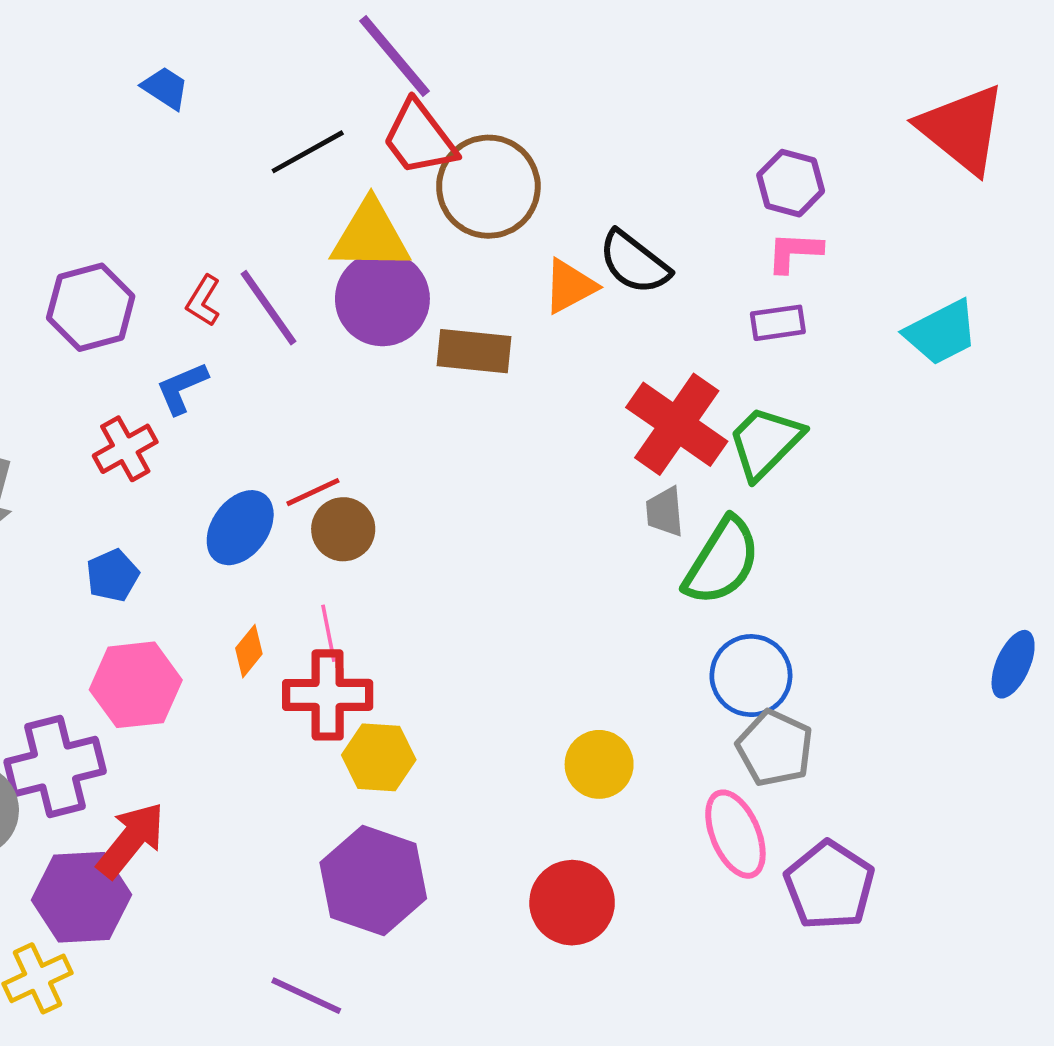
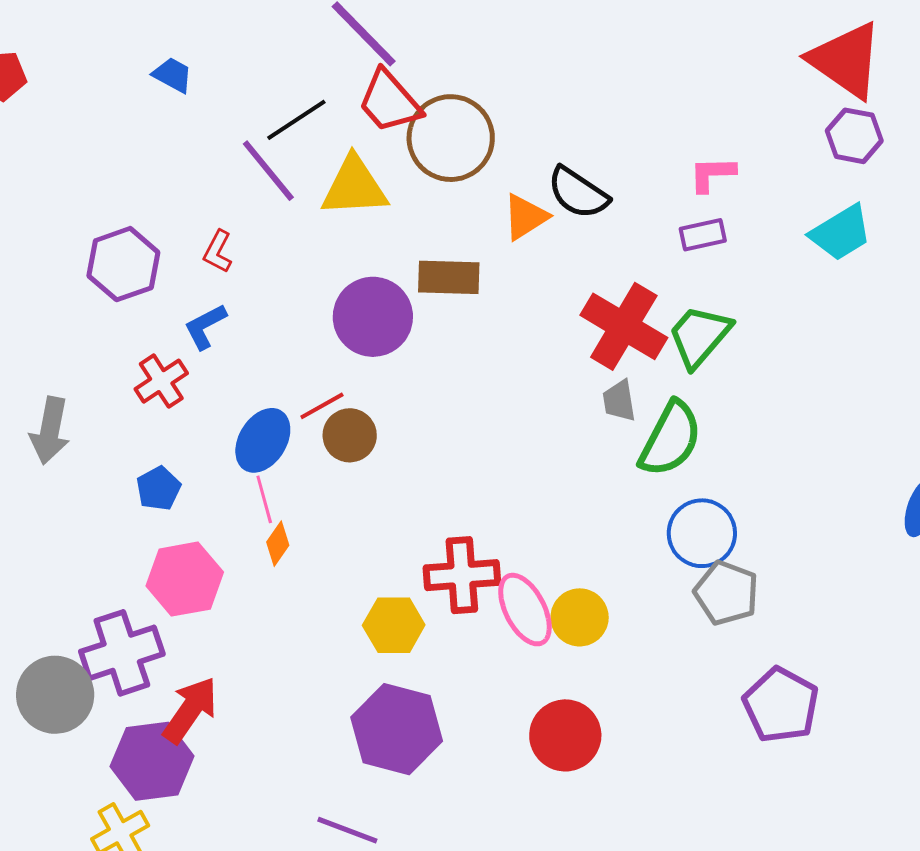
purple hexagon: (791, 183) -> (854, 136), moved
purple circle: (382, 299) -> (373, 317), moved
purple line: (268, 308) -> (268, 171), moved
pink line: (329, 633) -> (264, 499), moved
red cross: (328, 695) -> (462, 575), moved
pink ellipse: (735, 834) -> (525, 610), moved

